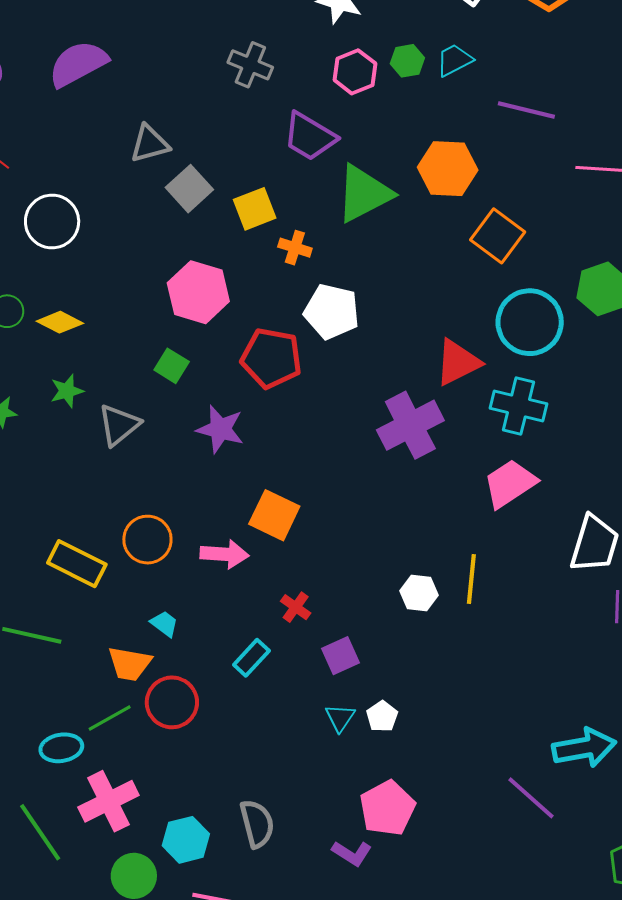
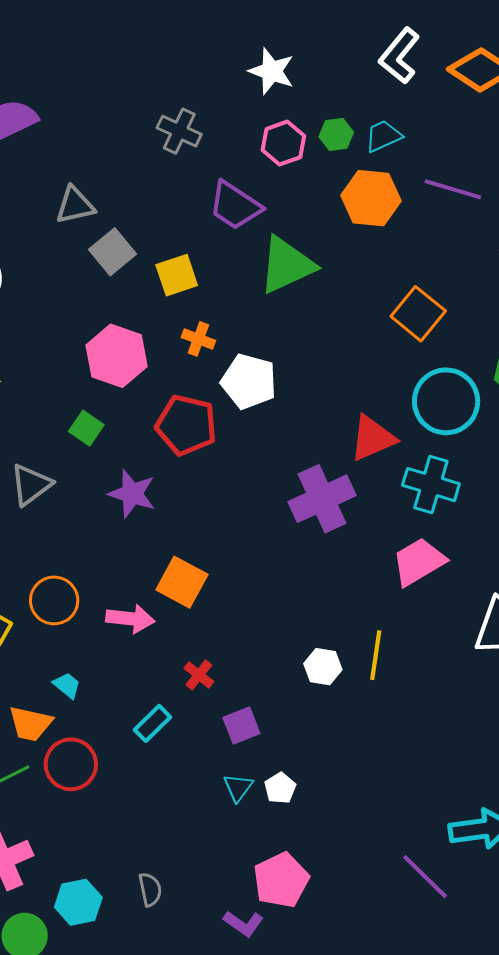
orange hexagon: (448, 169) -> (371, 198), moved
orange cross: (295, 248) -> (198, 339), moved
gray semicircle: (257, 824) -> (150, 889), size x0.7

